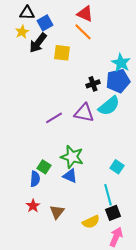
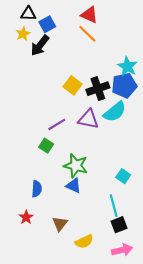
yellow square: (62, 53) -> (73, 85), moved, turned 30
black cross: (93, 84) -> (98, 89), size x1.5
green square: (44, 167) -> (46, 146), moved
red star: (33, 206) -> (26, 217), moved
yellow semicircle: (91, 222) -> (84, 242), moved
pink arrow: (116, 237) -> (122, 250), turned 54

